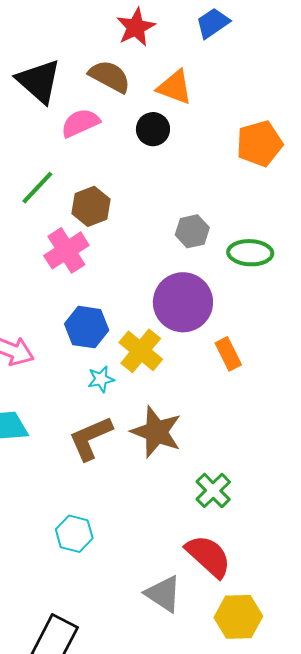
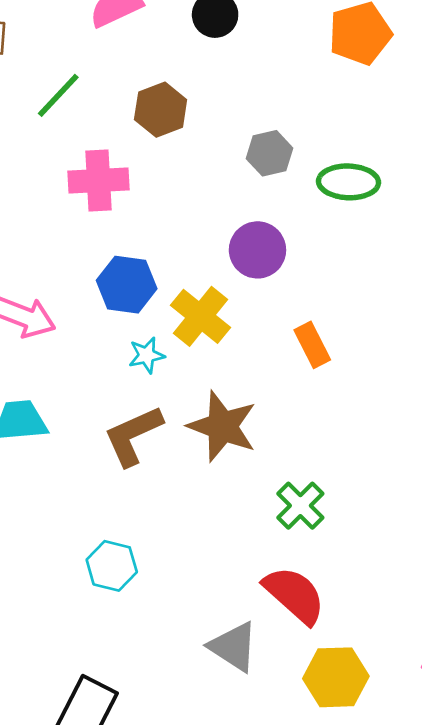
brown hexagon: (91, 206) -> (161, 110), moved
pink cross: (66, 250) -> (98, 181), turned 30
purple circle: (183, 302) -> (257, 250), size x0.7
orange rectangle: (228, 354) -> (312, 345), moved

